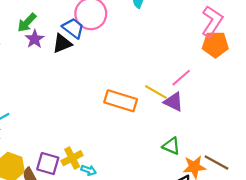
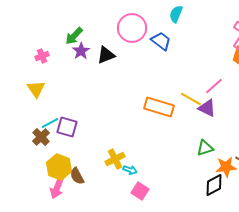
blue trapezoid: (73, 28) -> (161, 41), moved
green triangle: (171, 146) -> (205, 148), turned -42
purple square: (48, 164) -> (67, 127), moved

